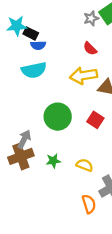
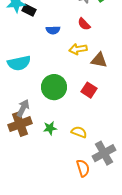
blue semicircle: (38, 45) -> (53, 30), moved
cyan semicircle: (34, 70) -> (19, 63), moved
yellow arrow: (84, 76) -> (78, 49), size x0.7

